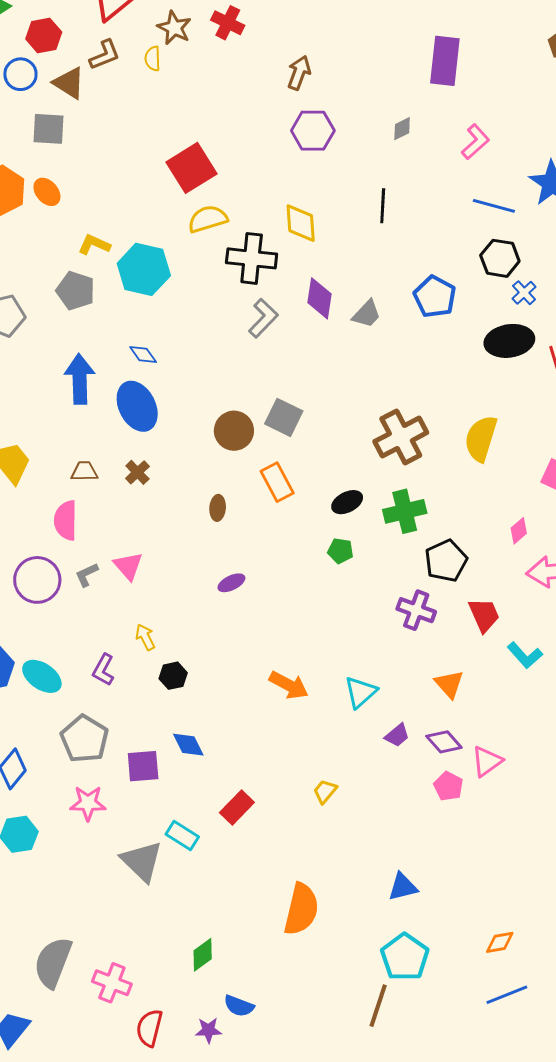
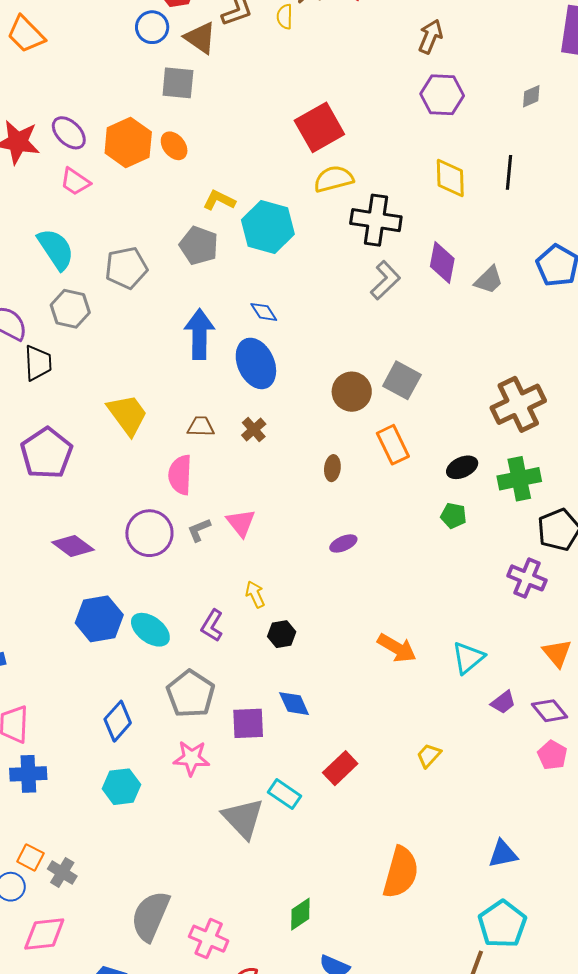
yellow diamond: (301, 223) -> (450, 178), moved

